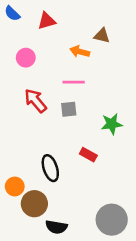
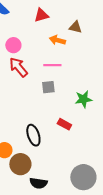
red triangle: (47, 21) -> (41, 15), moved
red arrow: (36, 101) -> (18, 67), moved

